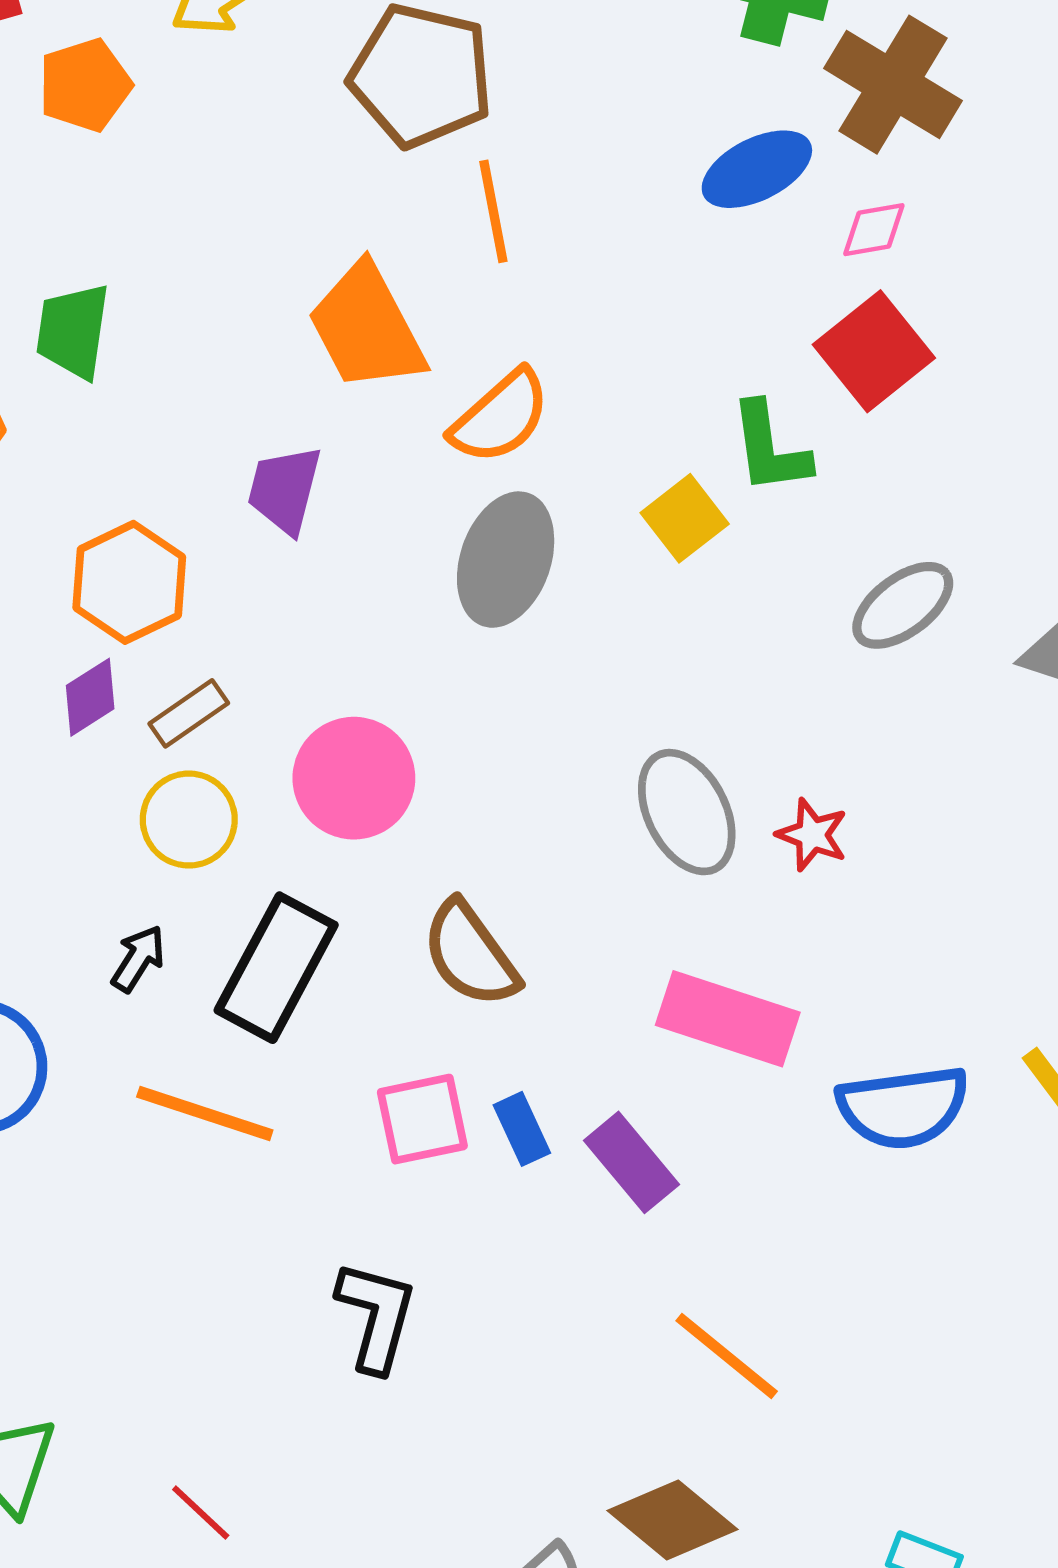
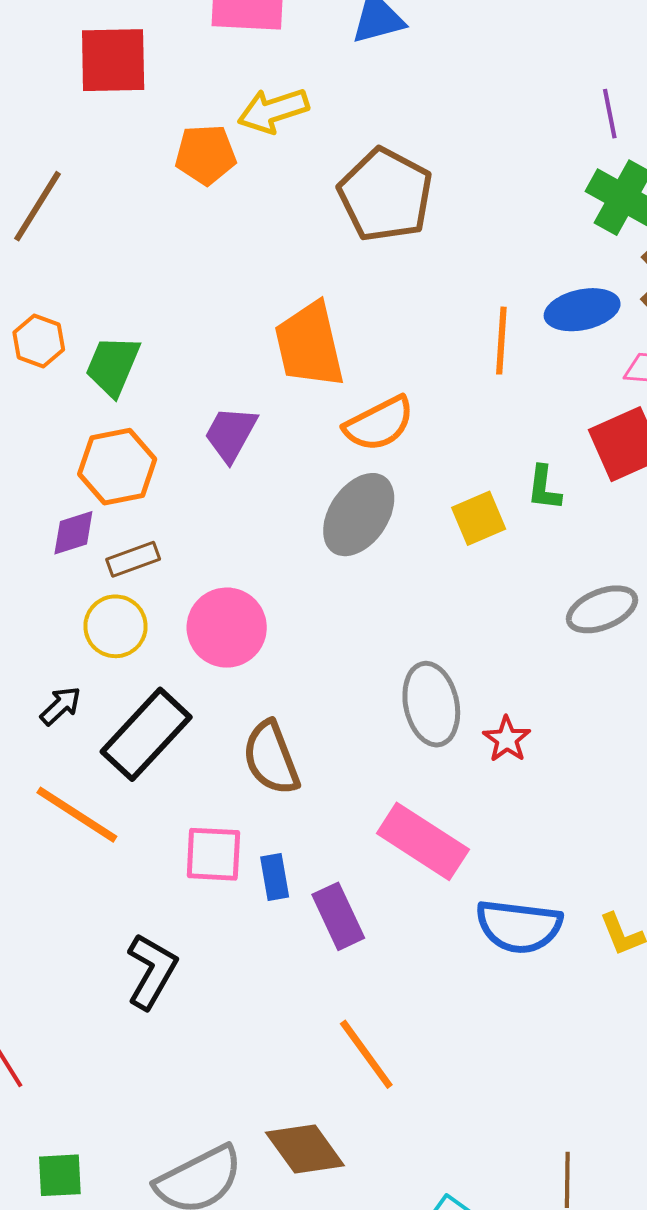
orange pentagon: (85, 85) -> (206, 155), moved
orange line: (493, 211) -> (501, 341), moved
green trapezoid: (73, 331) -> (113, 366), moved
green L-shape: (770, 448) -> (544, 488), size x0.7

